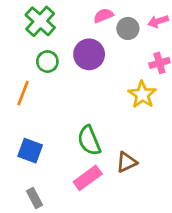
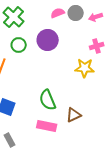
gray circle: (128, 28) -> (76, 13), moved
yellow star: (142, 95) -> (85, 68), turned -30
pink rectangle: (88, 178) -> (47, 126), turned 48

